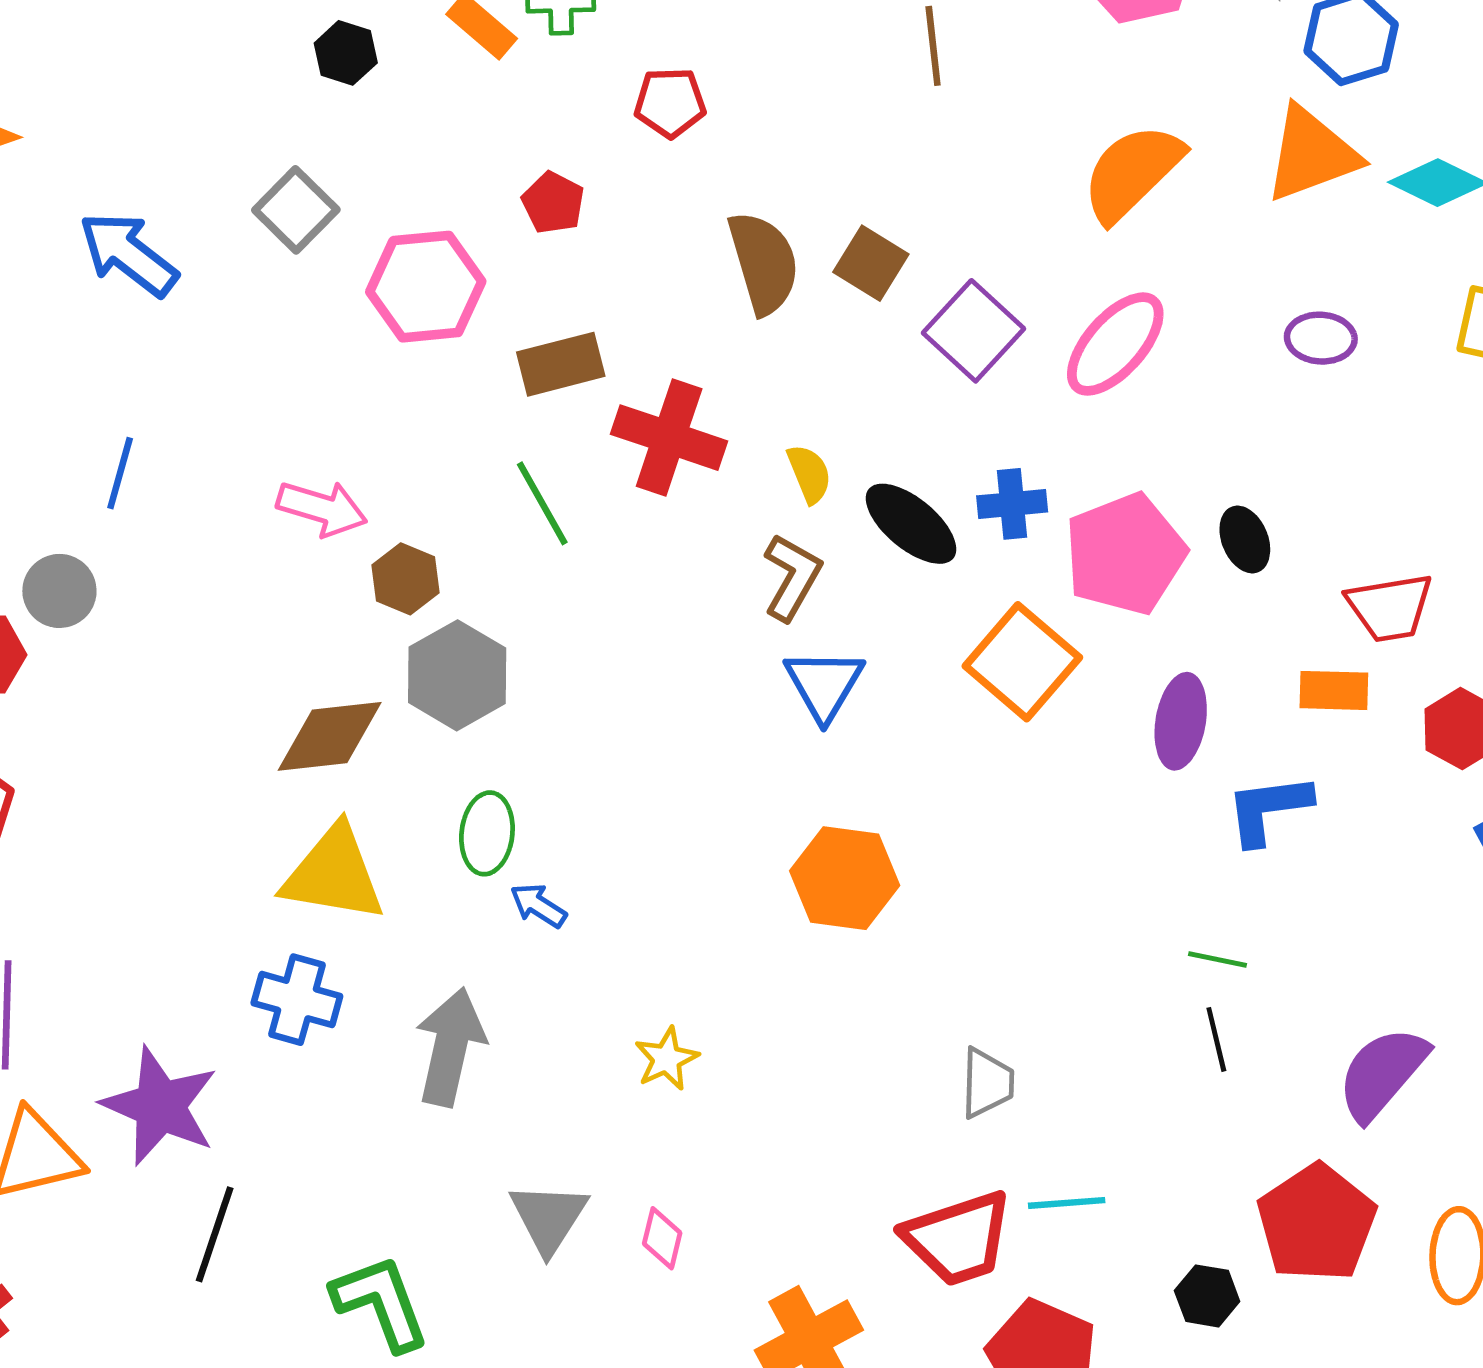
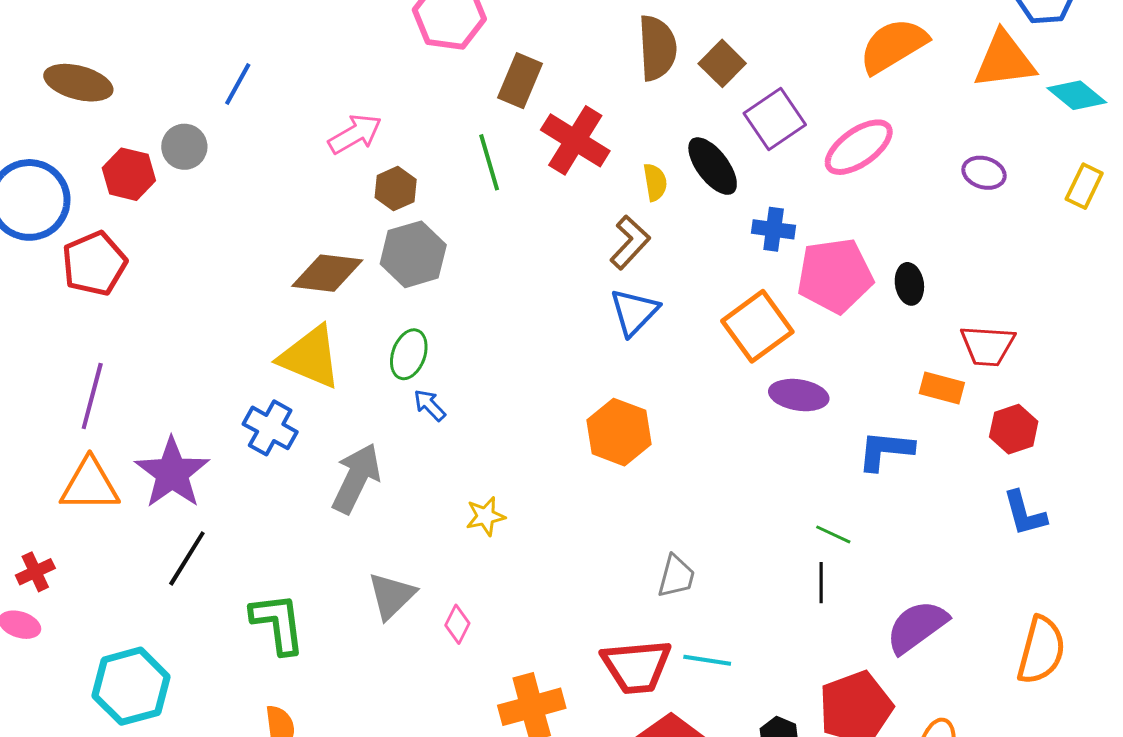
brown rectangle: (561, 364) -> (520, 81), turned -66
pink arrow: (322, 508) -> (355, 134), turned -60
black ellipse: (911, 524) -> (713, 166), moved
purple ellipse: (1181, 721) -> (799, 395), moved, turned 76

